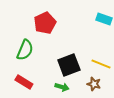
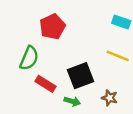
yellow line: (101, 64) -> (118, 56), moved
red rectangle: (24, 82) -> (45, 84), moved

